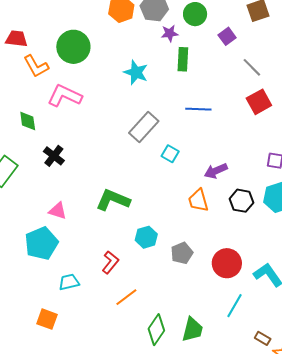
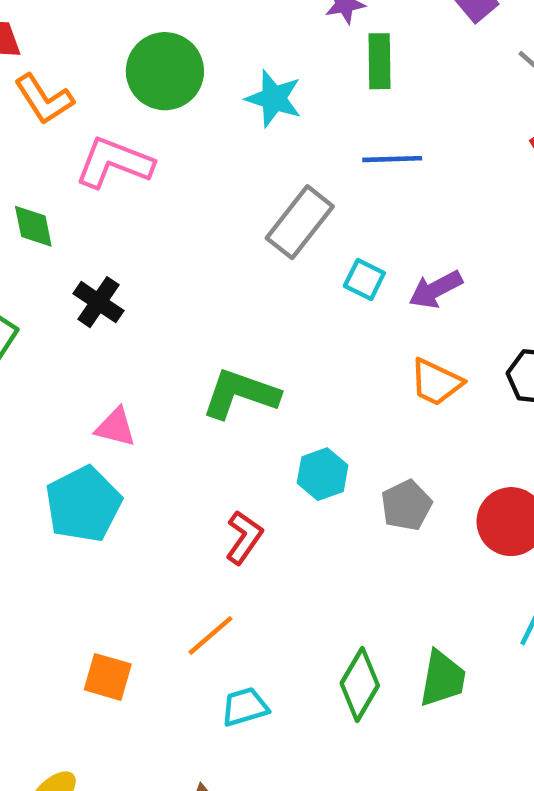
green circle: (73, 47) -> (165, 71), moved
blue line: (198, 109) -> (392, 159), moved
purple arrow: (216, 171) -> (436, 289), moved
orange trapezoid: (198, 200) -> (436, 382), turned -45
cyan trapezoid: (69, 282) -> (245, 707), moved
orange line: (126, 297) -> (211, 635), moved

